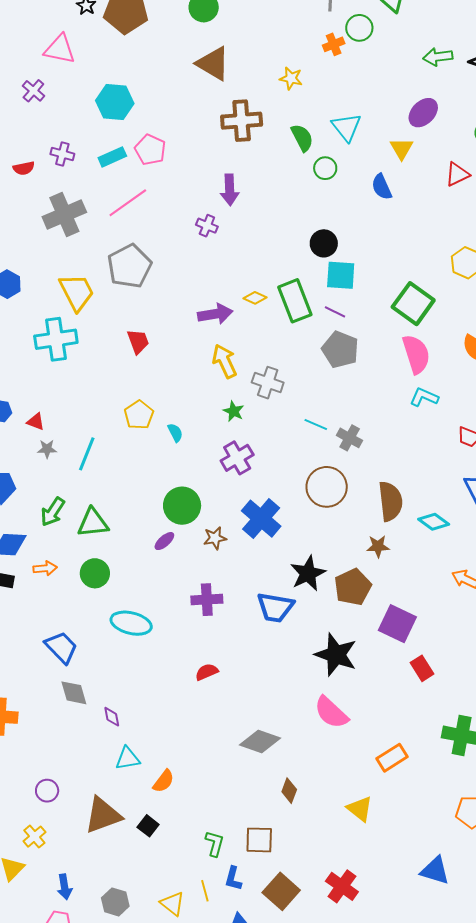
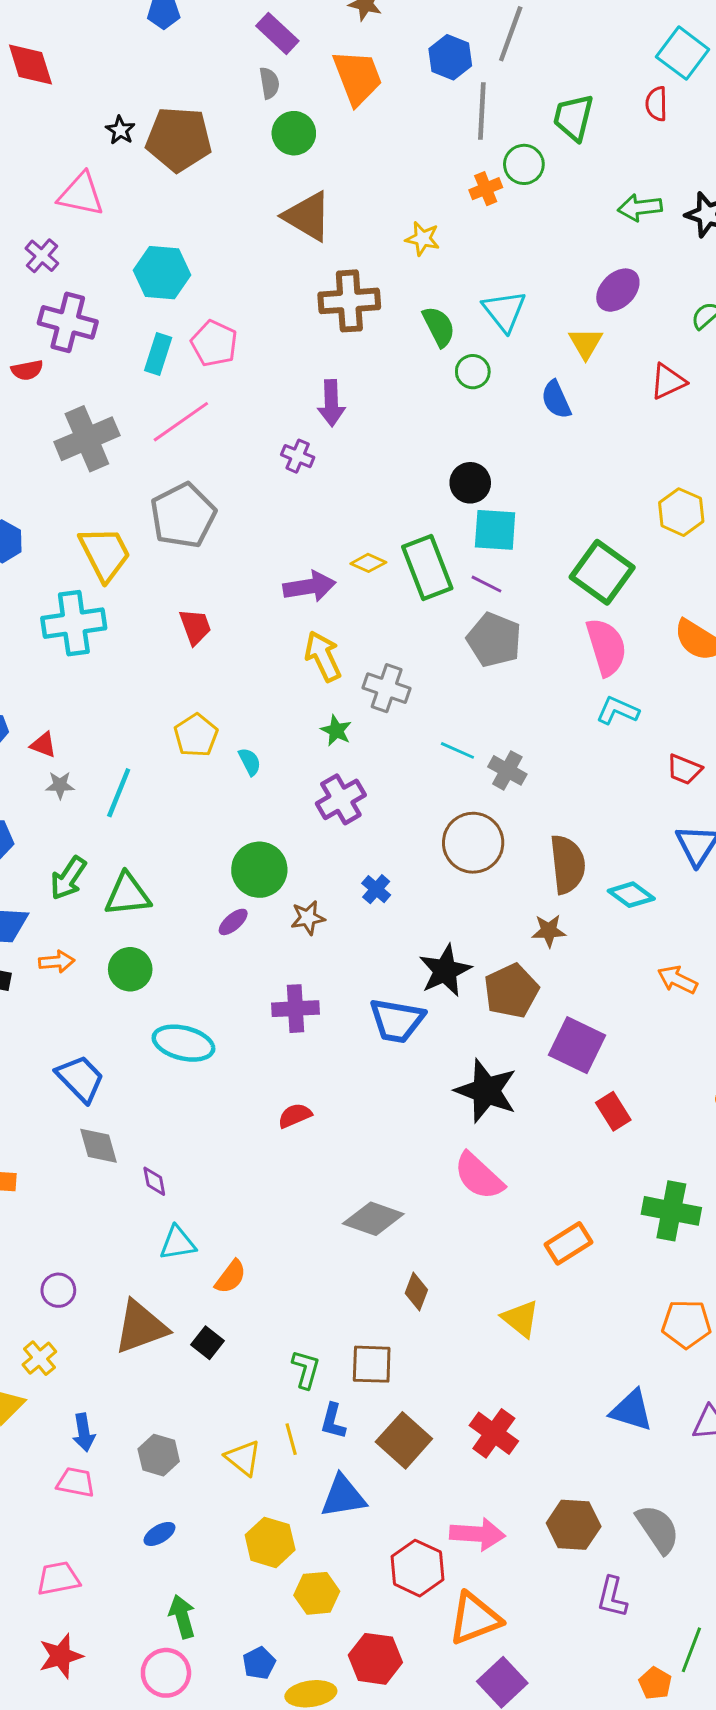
purple cross: (62, 154) -> (68, 322), moved, size x1.6
cyan rectangle: (112, 157) -> (158, 354), turned -48
blue cross: (261, 519) -> (376, 889), size x0.5

